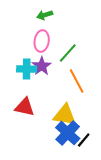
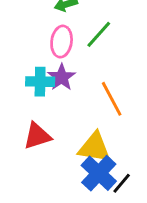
green line: (68, 53) -> (99, 34), moved
red triangle: (25, 107) -> (37, 136), turned -30

